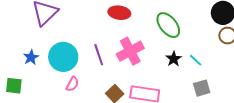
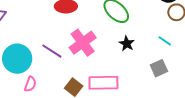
purple line: (99, 55) -> (52, 51), turned -30
cyan line: (196, 60) -> (165, 41), moved

